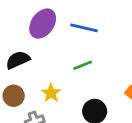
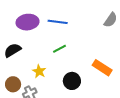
purple ellipse: (43, 24) -> (28, 22), turned 55
brown circle: (14, 96) -> (13, 84), moved

